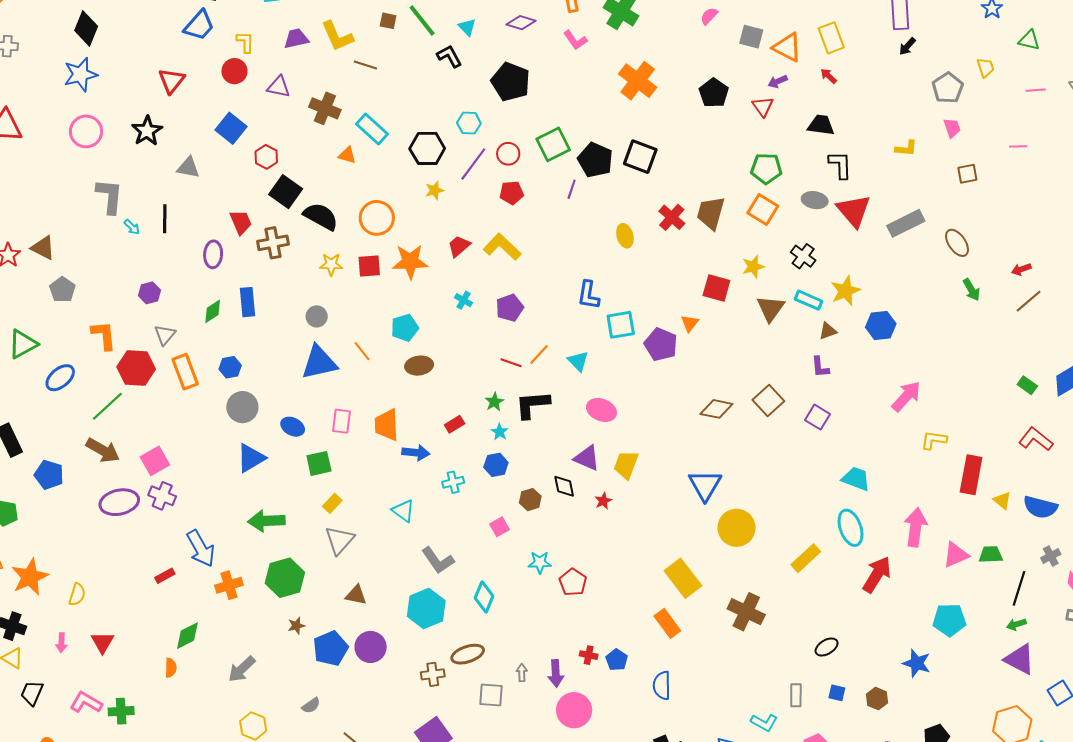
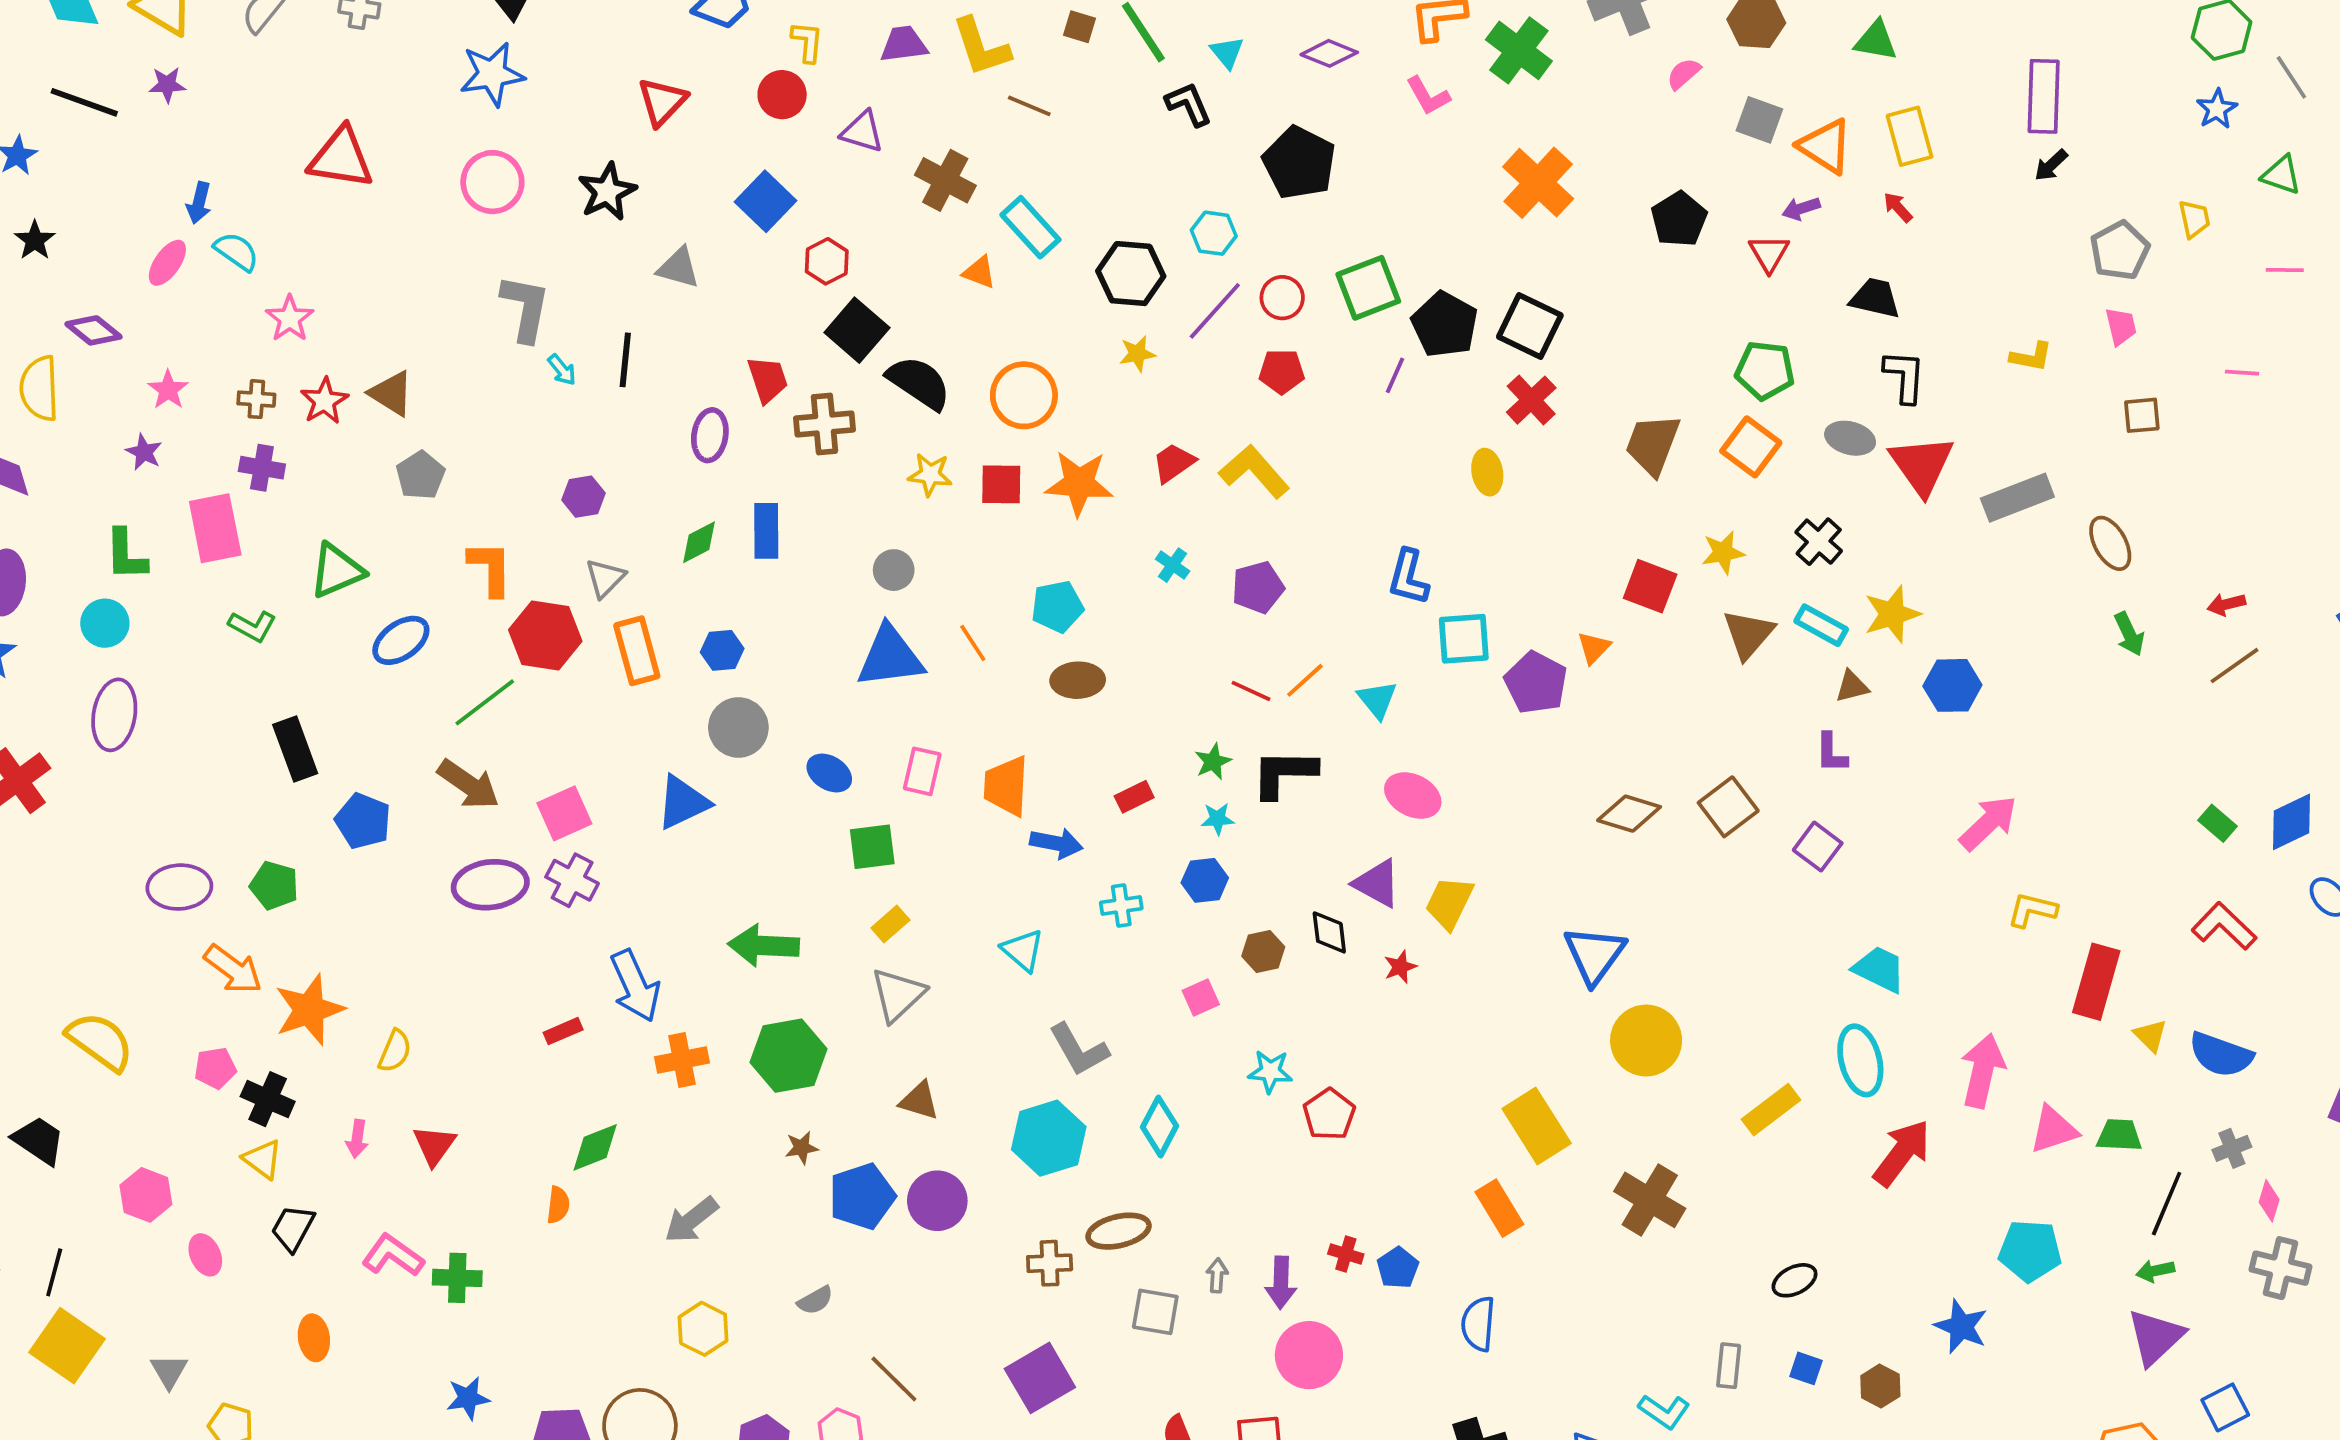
red cross: (672, 217) -> (1531, 400), moved
cyan star: (500, 432) -> (1218, 819), turned 30
blue triangle: (251, 458) -> (683, 802), moved
purple triangle: (1020, 659) -> (2155, 1337), turned 44

